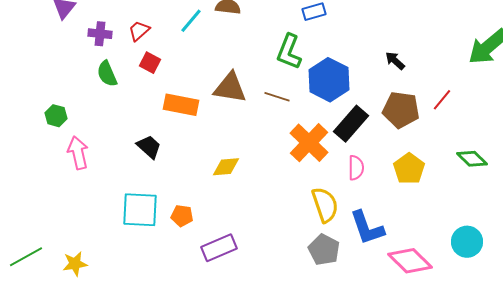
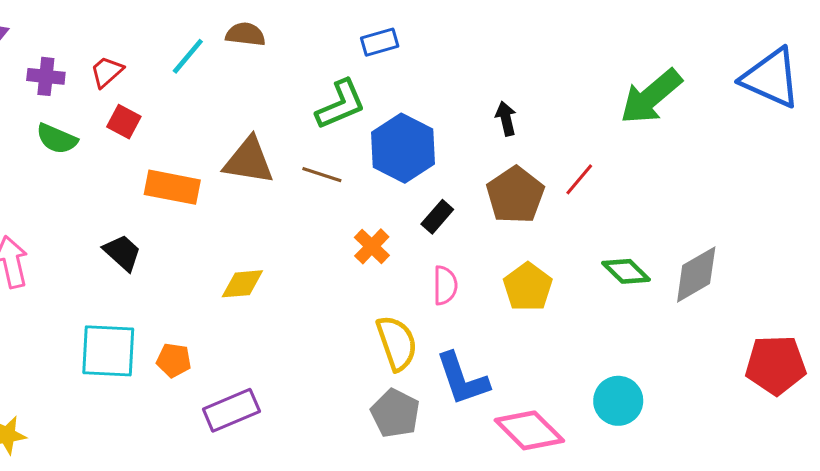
green L-shape: (289, 52) -> (341, 104), turned -135
black arrow: (395, 61) -> (506, 119), turned 35
green semicircle: (107, 74) -> (57, 139), turned -44
brown pentagon: (401, 110) -> (515, 195), turned 30
black rectangle: (351, 124) -> (437, 217), size x0.6
orange cross: (309, 143) -> (372, 246), size x0.6

